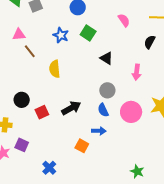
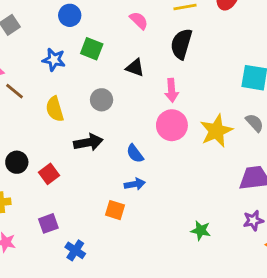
black semicircle: (150, 42) -> (181, 44), size x1.5
black triangle: (106, 58) -> (135, 68), moved
gray circle: (107, 90) -> (102, 100), moved
black arrow: (71, 108) -> (88, 142), moved, turned 30
pink circle: (131, 112) -> (172, 125), moved
purple square: (22, 145) -> (48, 223), moved, turned -32

